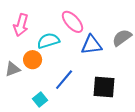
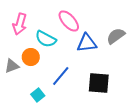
cyan semicircle: (48, 41) -> (46, 39), turned -135

